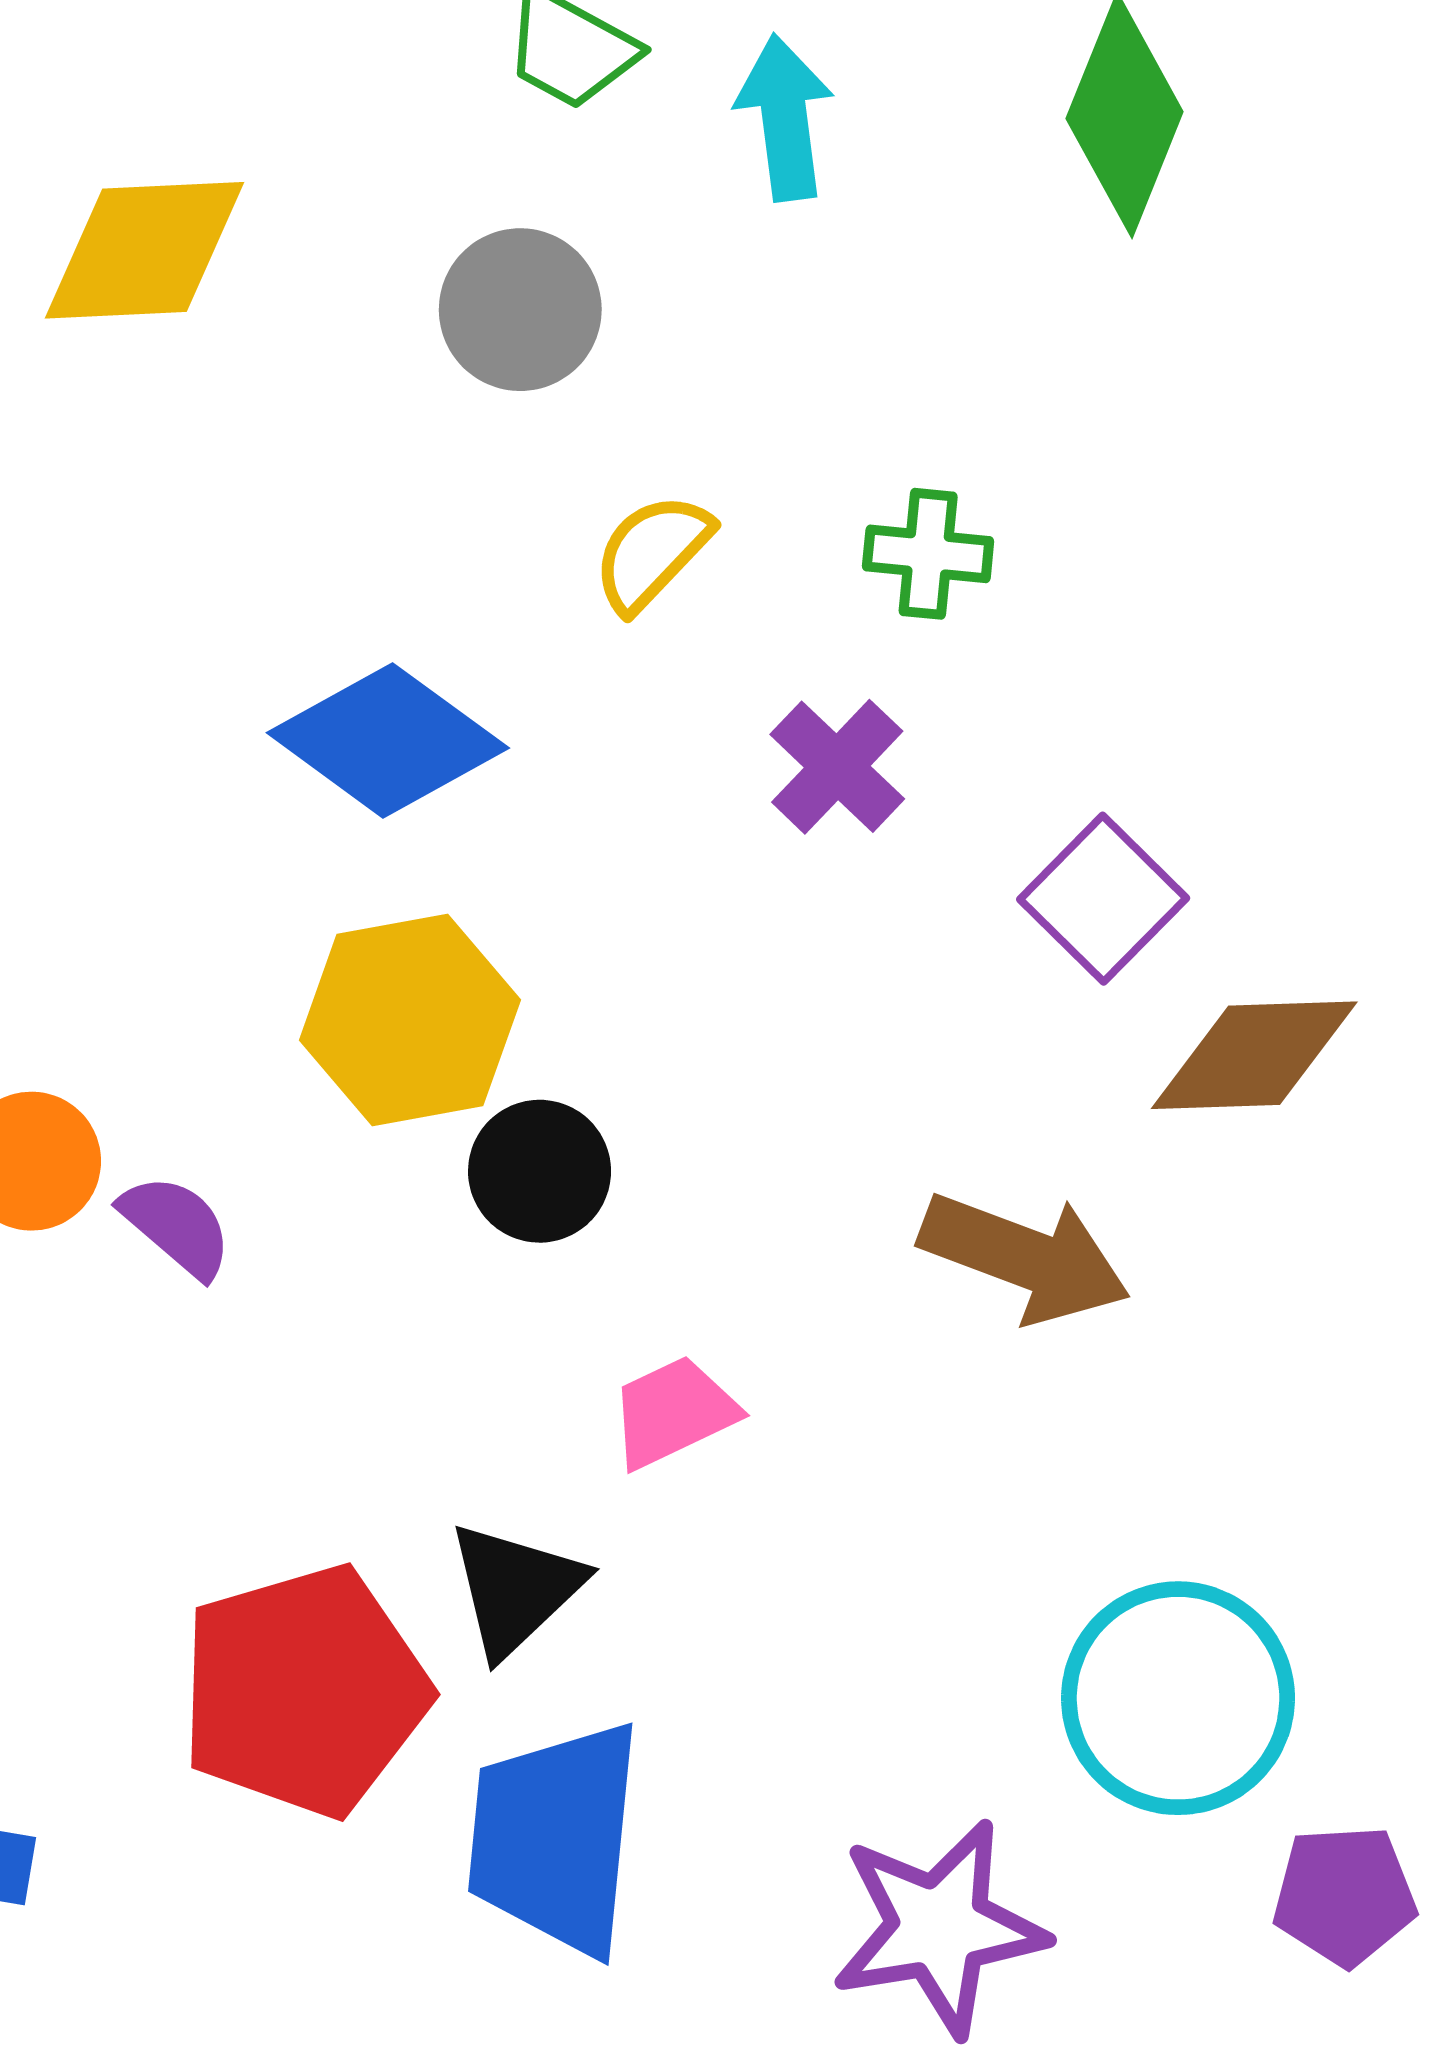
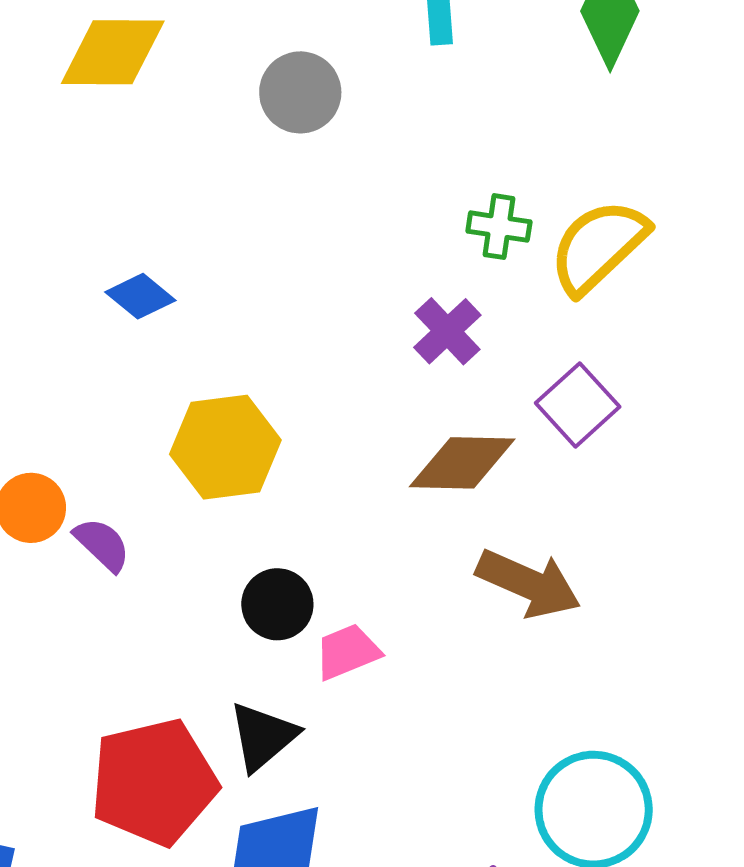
yellow semicircle: (652, 552) -> (598, 246), moved, size x1.6
blue diamond: (388, 740) -> (140, 296), moved, size x0.6
brown diamond: (1254, 1055) -> (462, 463), moved
black circle: (540, 1171) -> (277, 604), moved

